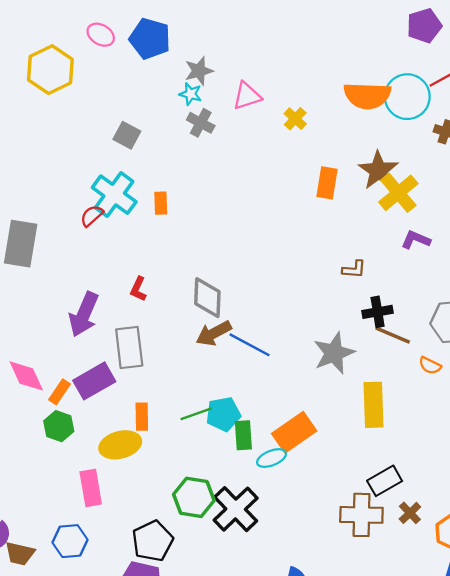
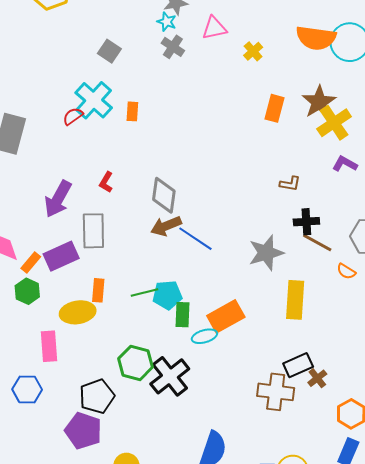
brown cross: (410, 513) -> (317, 378), moved

